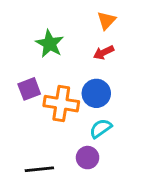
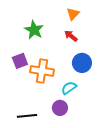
red arrow: (104, 53) -> (71, 36), turned 64
blue circle: (96, 93) -> (82, 63), moved

